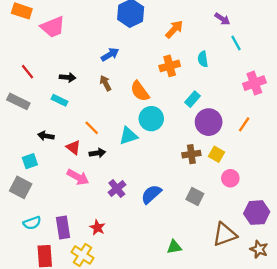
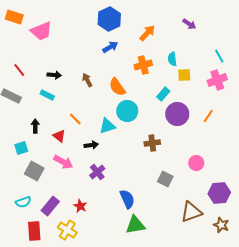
cyan line: (236, 43) -> (219, 56), moved
blue arrow: (110, 54) -> (110, 47), moved
black arrow: (46, 136) -> (35, 126), turned 80
black arrow: (97, 153) -> (91, 145), moved
brown cross: (191, 154) -> (152, 143), moved
yellow square: (217, 154) -> (184, 75), moved, turned -32
gray square: (21, 187) -> (34, 171), moved
blue semicircle: (151, 194) -> (127, 199), moved, turned 108
purple rectangle: (63, 227) -> (50, 206), turned 48
green triangle: (174, 247) -> (135, 225), moved, size x1.5

